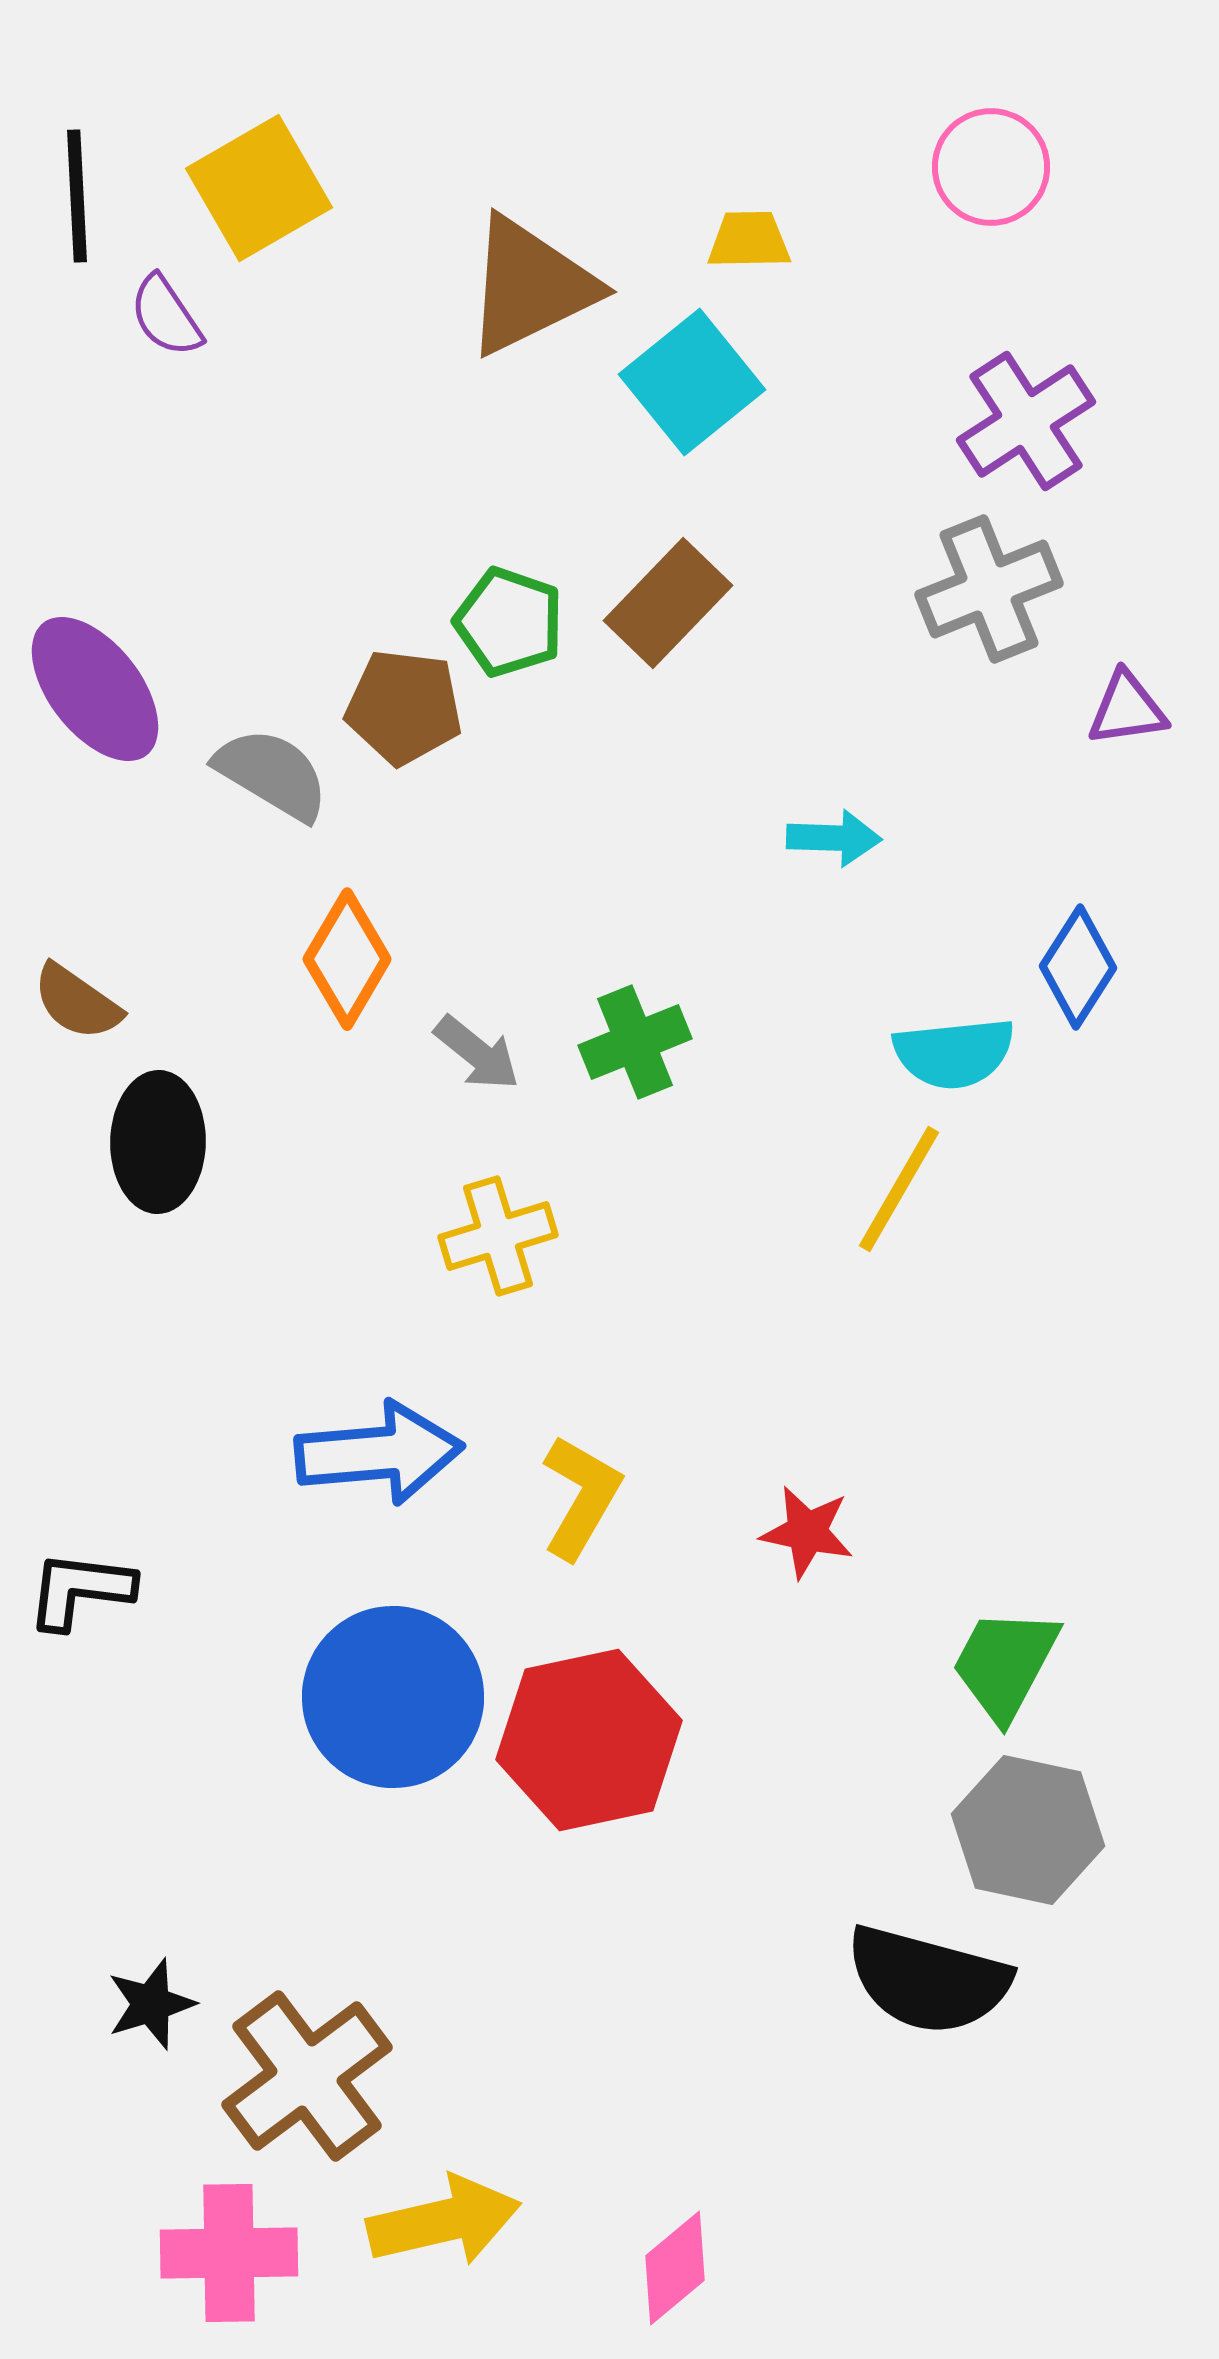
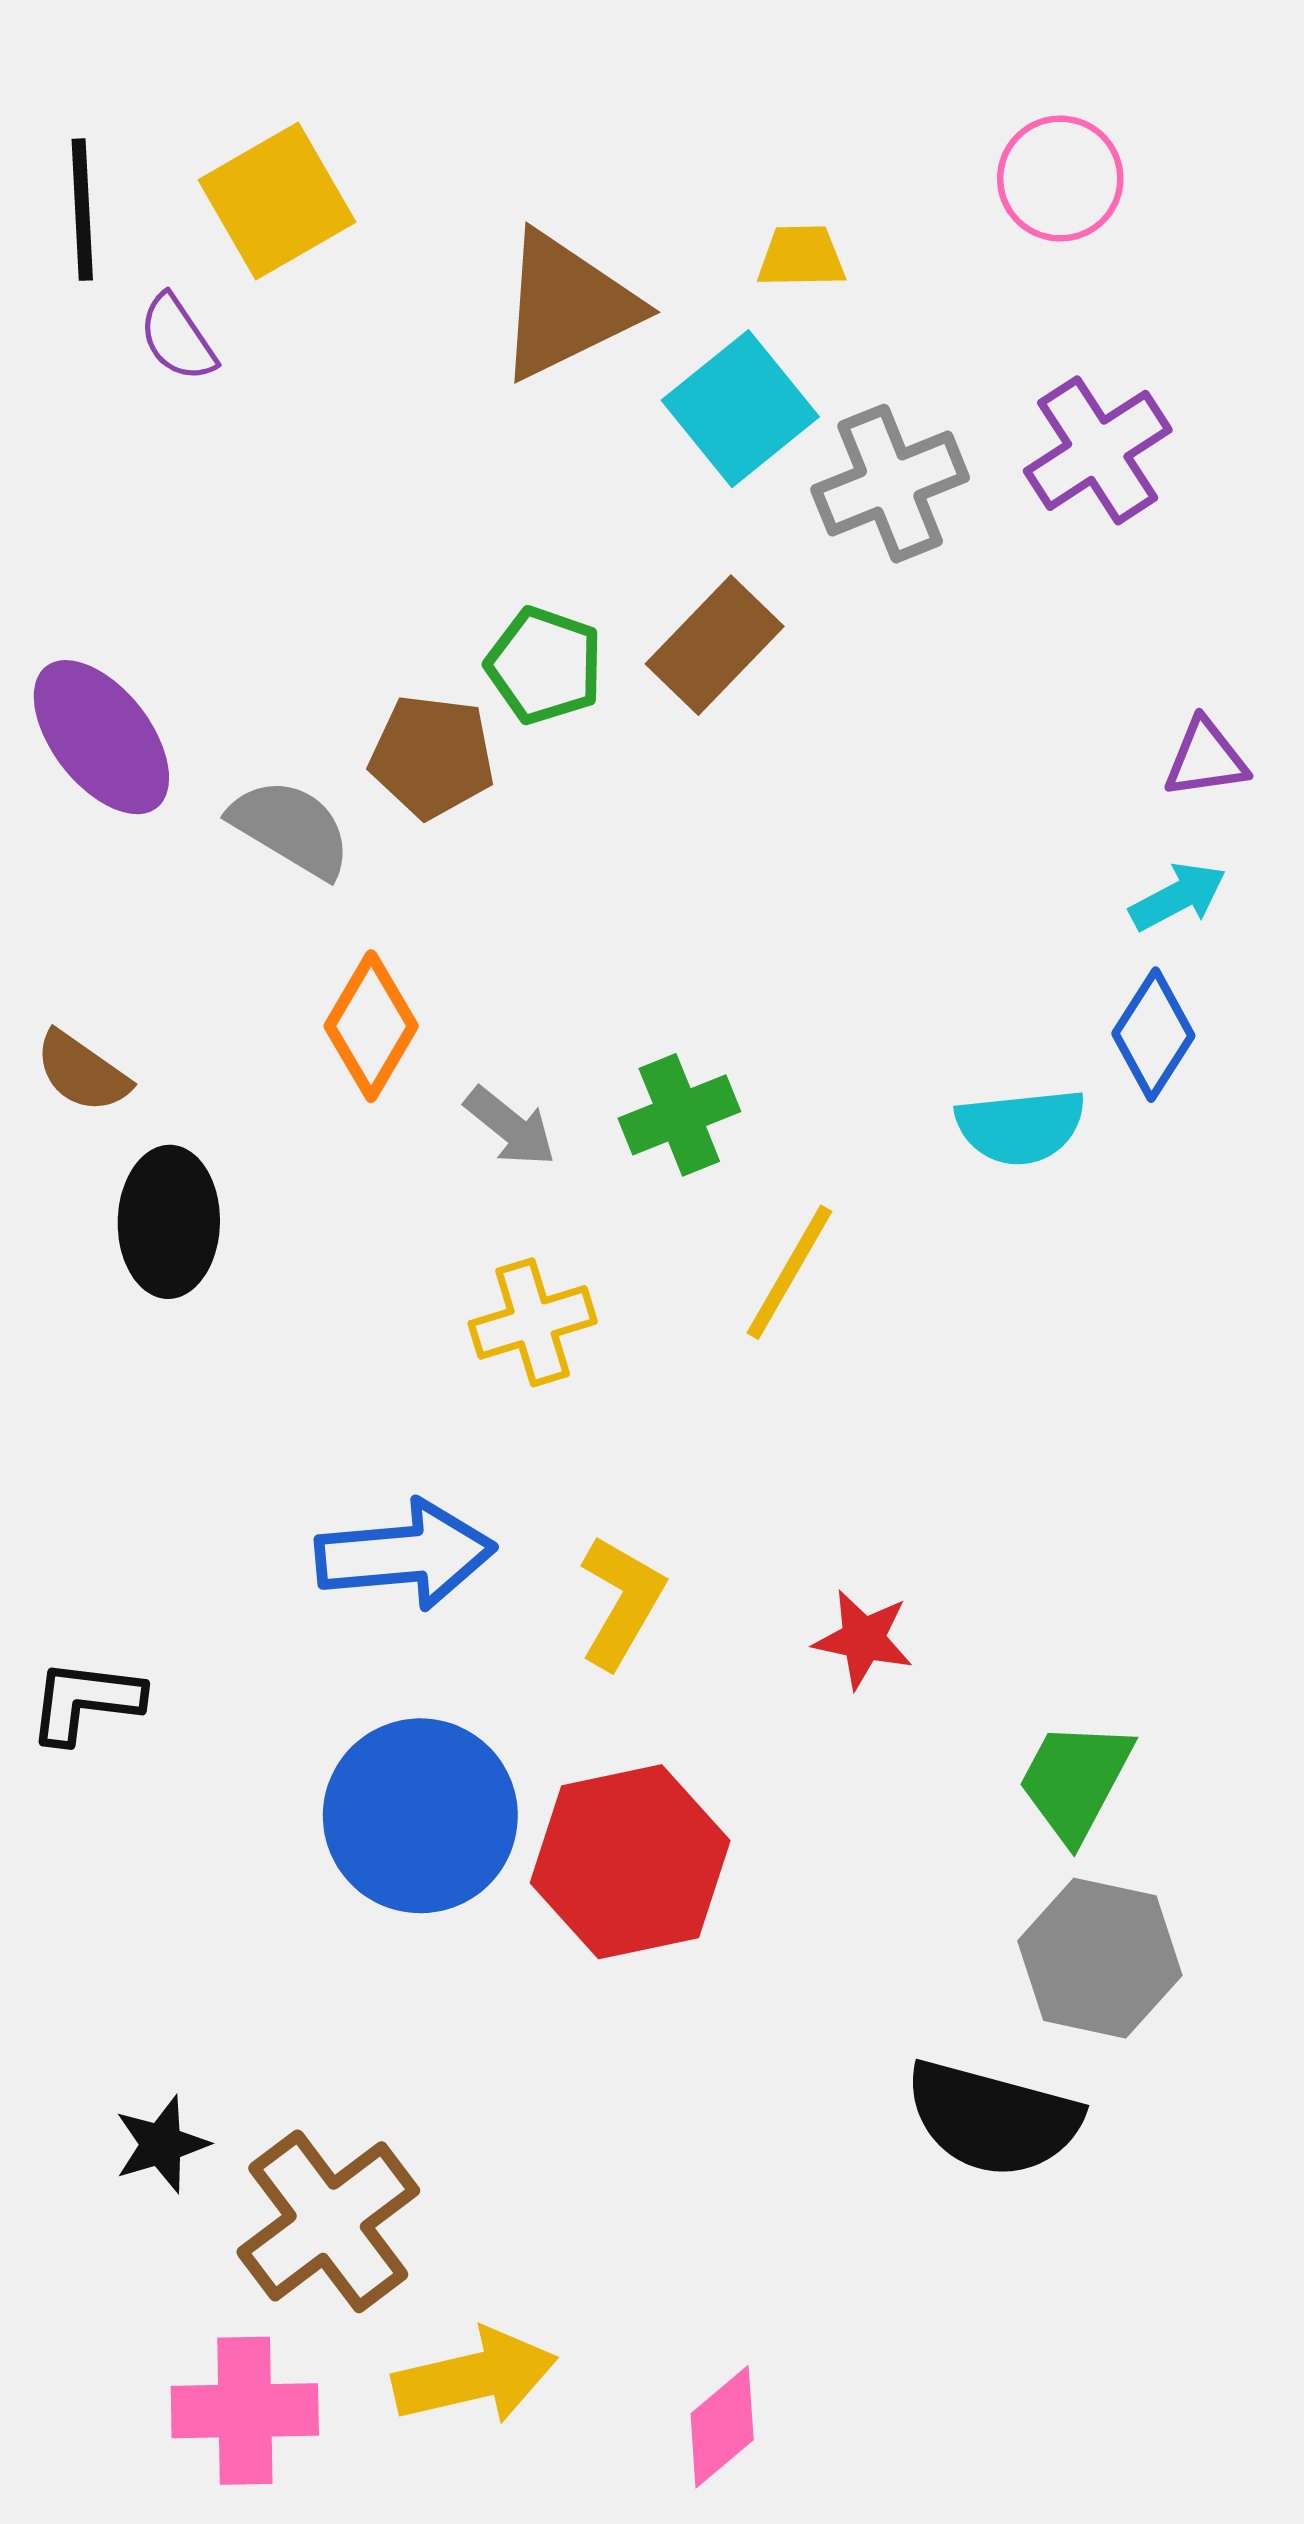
gray cross: (989, 589) -> (890, 484), moved
cyan arrow: (834, 838) -> (1178, 897), moved, turned -30
yellow line: (899, 1189) -> (790, 1272), moved

